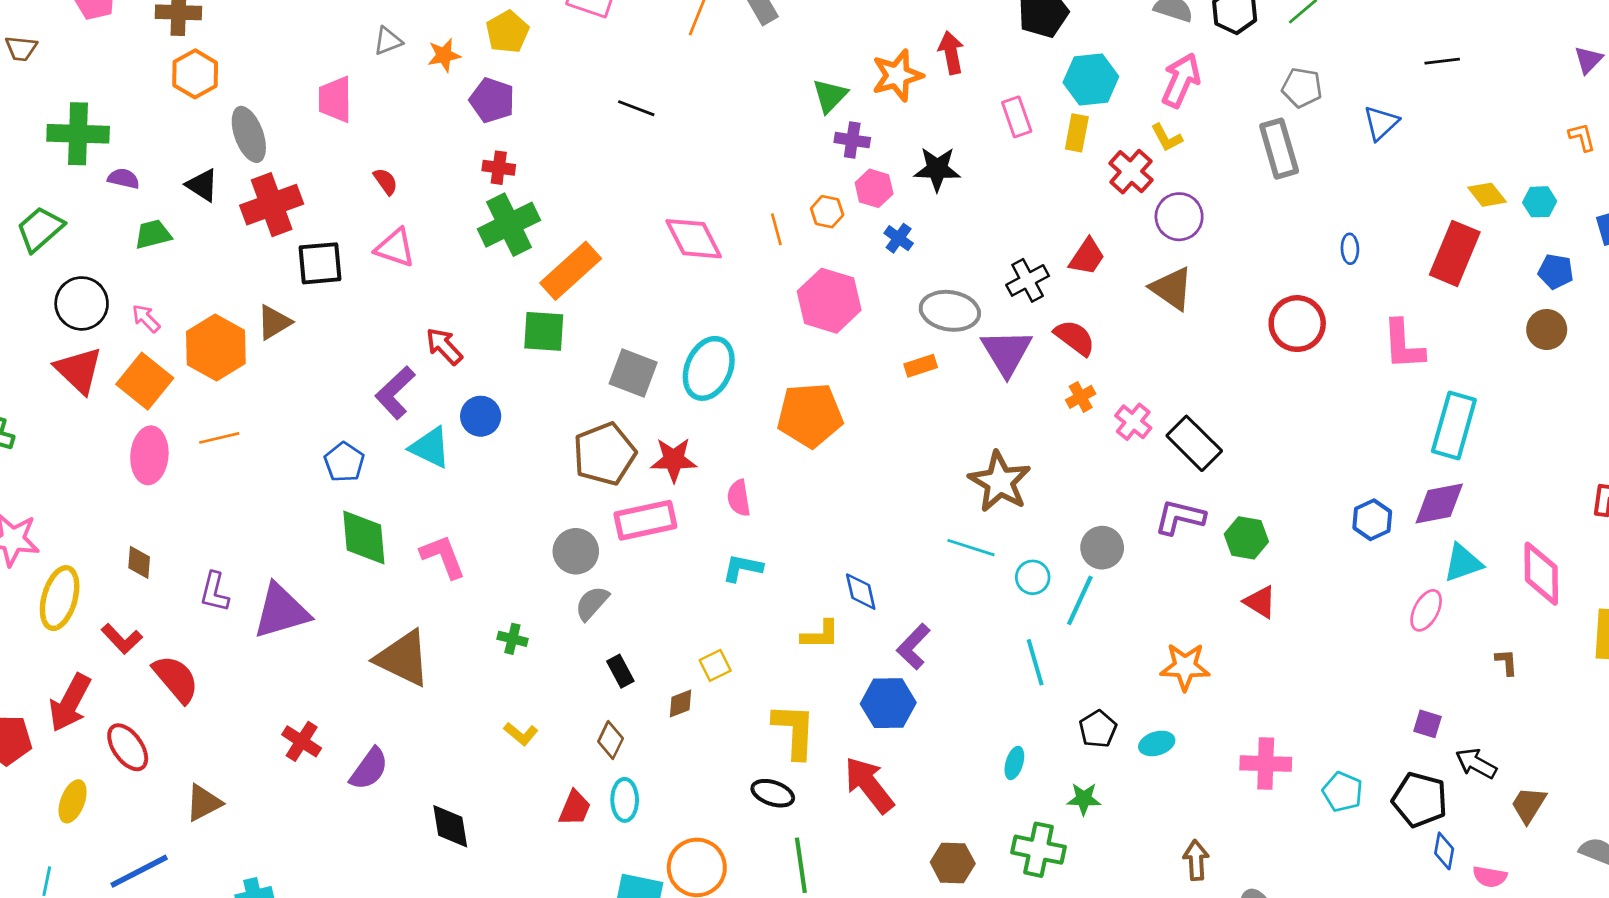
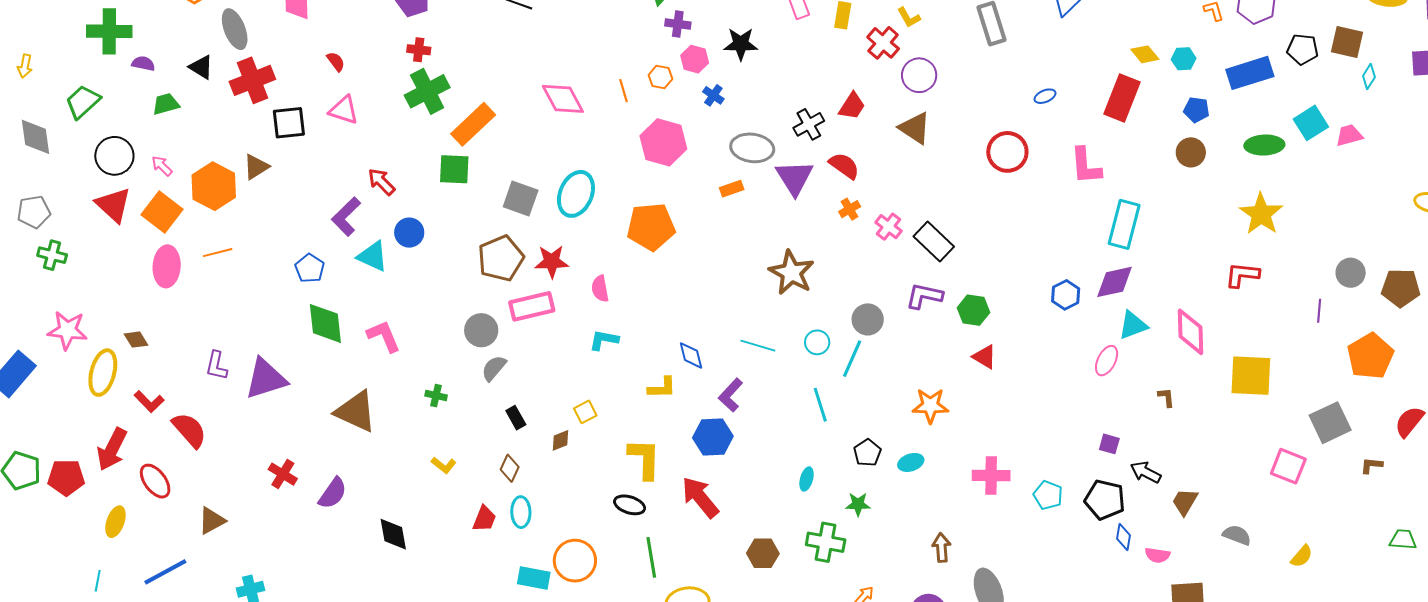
blue ellipse: (1350, 249) -> (1045, 96), turned 70
cyan line: (971, 548) -> (758, 346), moved
brown diamond: (139, 562) -> (136, 340), moved, turned -35

